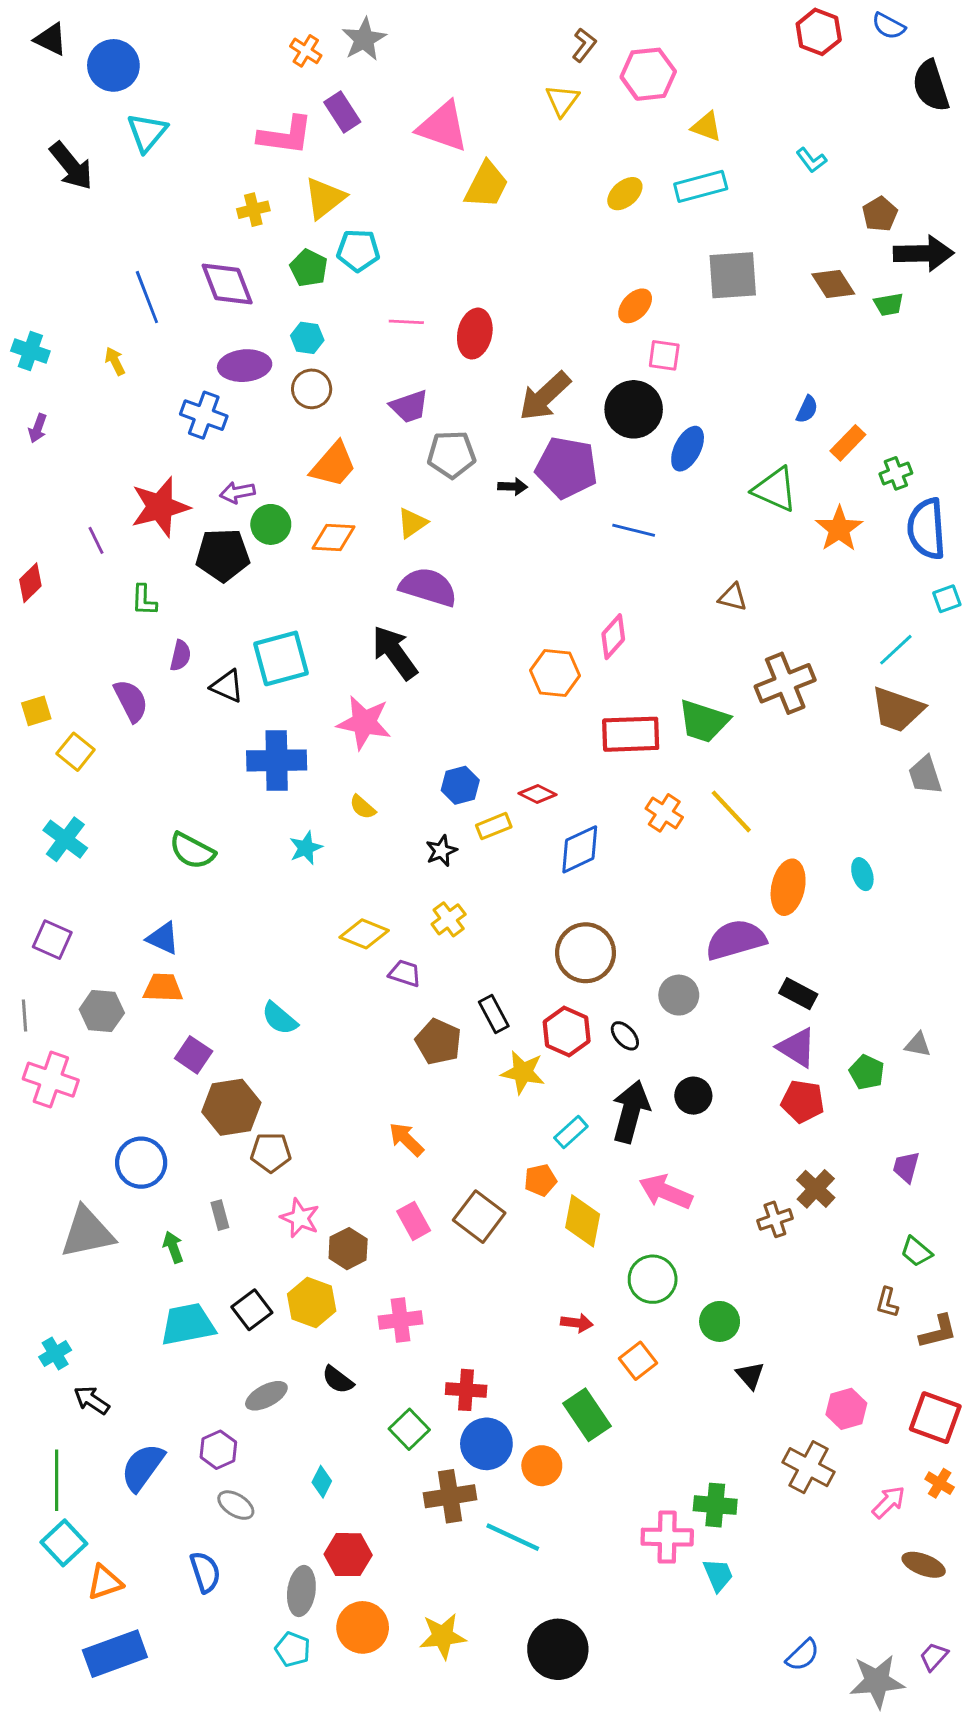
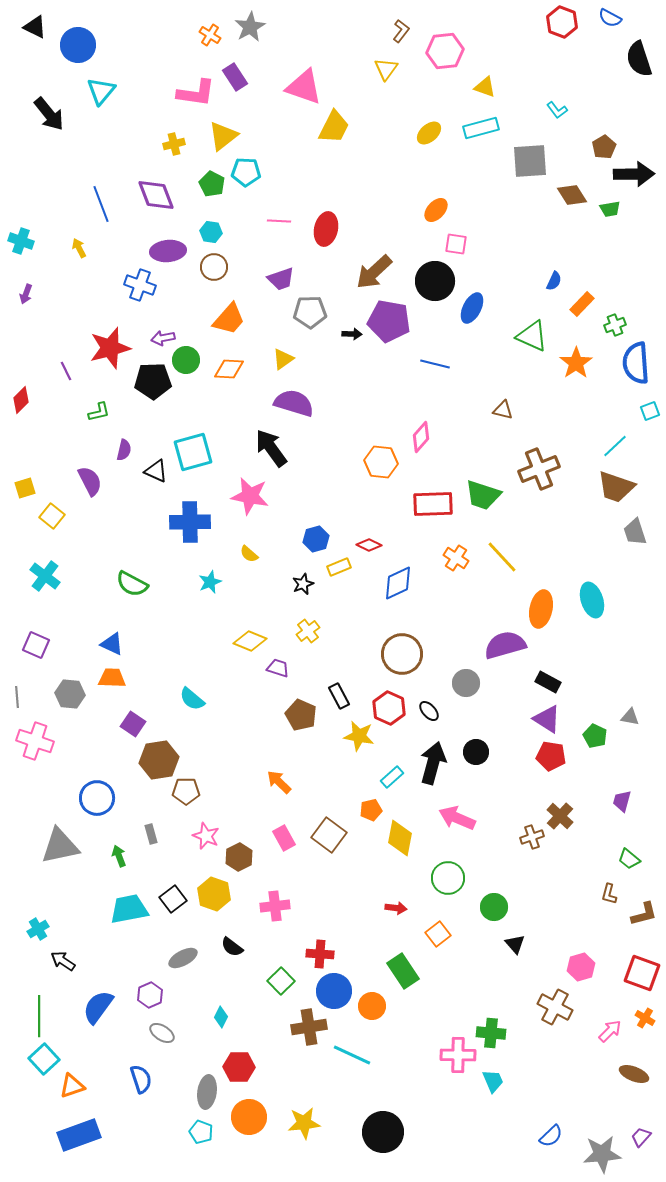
gray square: (733, 275) -> (530, 161), moved
green L-shape: (144, 600) -> (99, 412), turned -105
cyan ellipse: (862, 874) -> (592, 600), size x1.6

